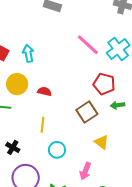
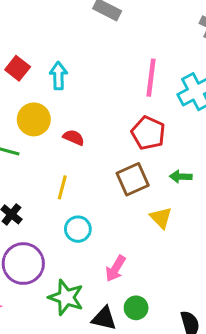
pink line: (88, 45) -> (151, 78), turned 45
red pentagon: (104, 84) -> (148, 133), moved
yellow triangle: (102, 142) -> (161, 218), moved

